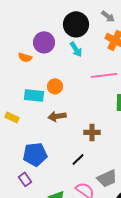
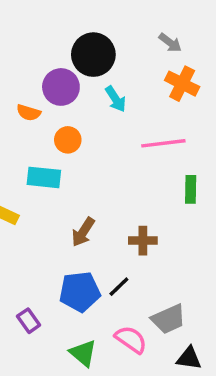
black circle: (76, 24) -> (93, 55), moved
orange circle: (55, 86) -> (68, 140), moved
brown arrow: (57, 116) -> (83, 232), moved, turned -48
blue pentagon: (35, 154) -> (80, 292), moved

